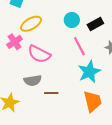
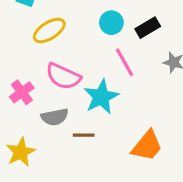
pink cross: (15, 42) -> (22, 92), moved
cyan star: (89, 72) -> (101, 97), moved
orange trapezoid: (93, 101) -> (147, 146), turned 55

